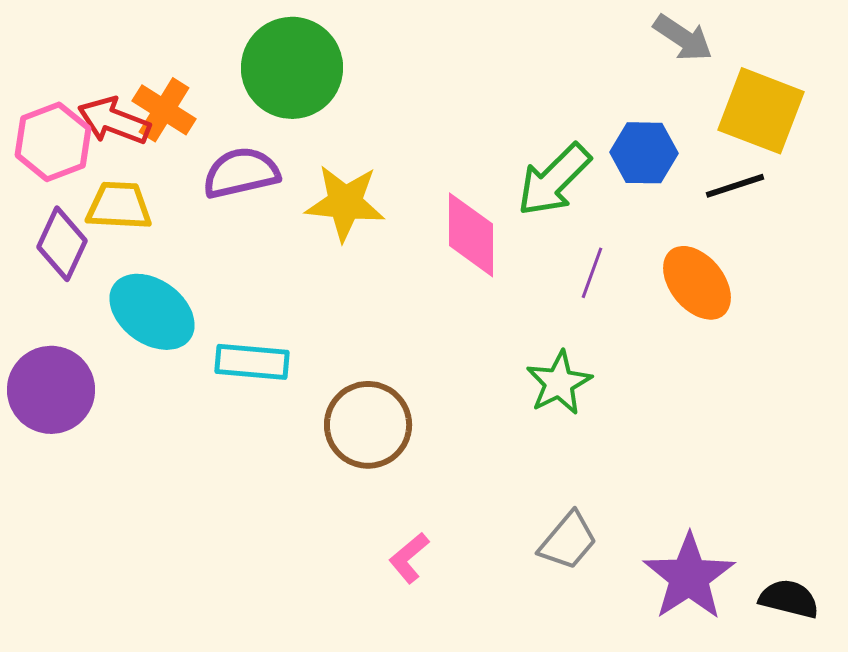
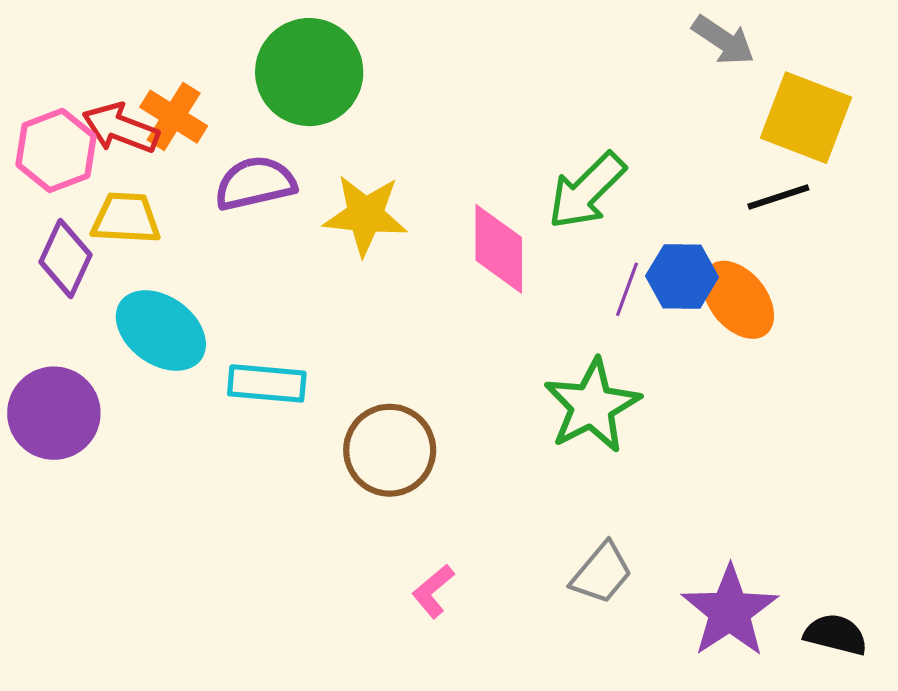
blue hexagon: (644, 153) -> (682, 276), moved
green star: (559, 383) -> (592, 406), size x1.4

